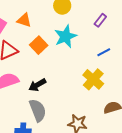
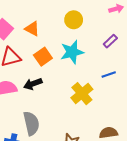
yellow cross: (93, 79) -> (82, 94), moved
black arrow: (37, 85) -> (33, 84), moved

